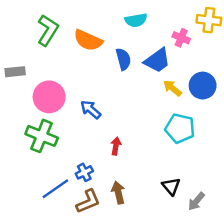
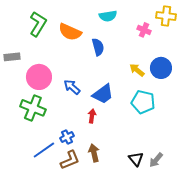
blue trapezoid: (157, 60) -> (103, 94), moved
black triangle: (171, 186) -> (136, 159), moved

